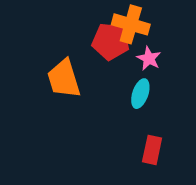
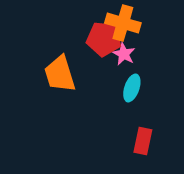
pink star: (149, 58) -> (124, 54), moved

